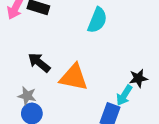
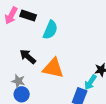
cyan semicircle: (97, 20) -> (50, 30), moved

